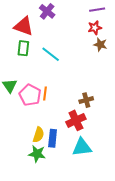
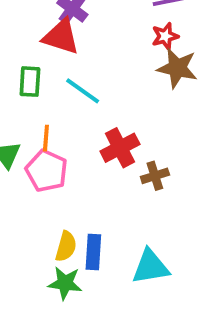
red triangle: (24, 26) -> (61, 37), moved
brown star: (100, 45) -> (177, 68), size x1.5
orange line: (45, 93) -> (46, 138), moved
red cross: (76, 120) -> (120, 148), moved

